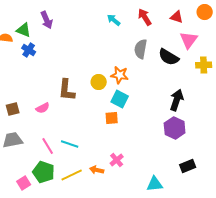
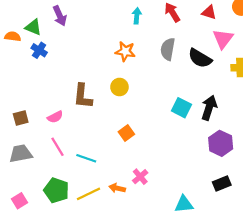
cyan arrow: (114, 20) -> (137, 16), turned 56
orange star: (120, 75) -> (125, 51), moved
cyan square: (120, 99) -> (182, 108), moved
orange square: (112, 118) -> (126, 133), moved, turned -32
purple hexagon: (175, 128) -> (221, 143), moved
pink line: (48, 146) -> (57, 147), moved
pink square: (24, 183) -> (20, 201), moved

